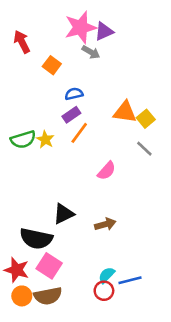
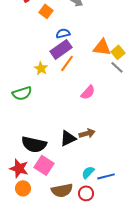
purple rectangle: (71, 115) -> (61, 49), size x1.5
green semicircle: (23, 140) -> (22, 93), moved
gray line: (144, 149) -> (117, 67), moved
black triangle: (64, 214) -> (68, 138), moved
red circle: (104, 291) -> (86, 193), moved
brown semicircle: (48, 296) -> (62, 190), moved

